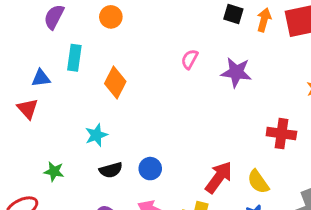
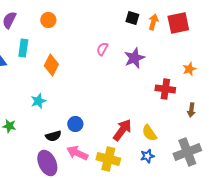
purple star: (236, 72) -> (134, 58), turned -30
red cross: (281, 134) -> (165, 89), moved
black semicircle: (111, 170) -> (53, 136), moved

